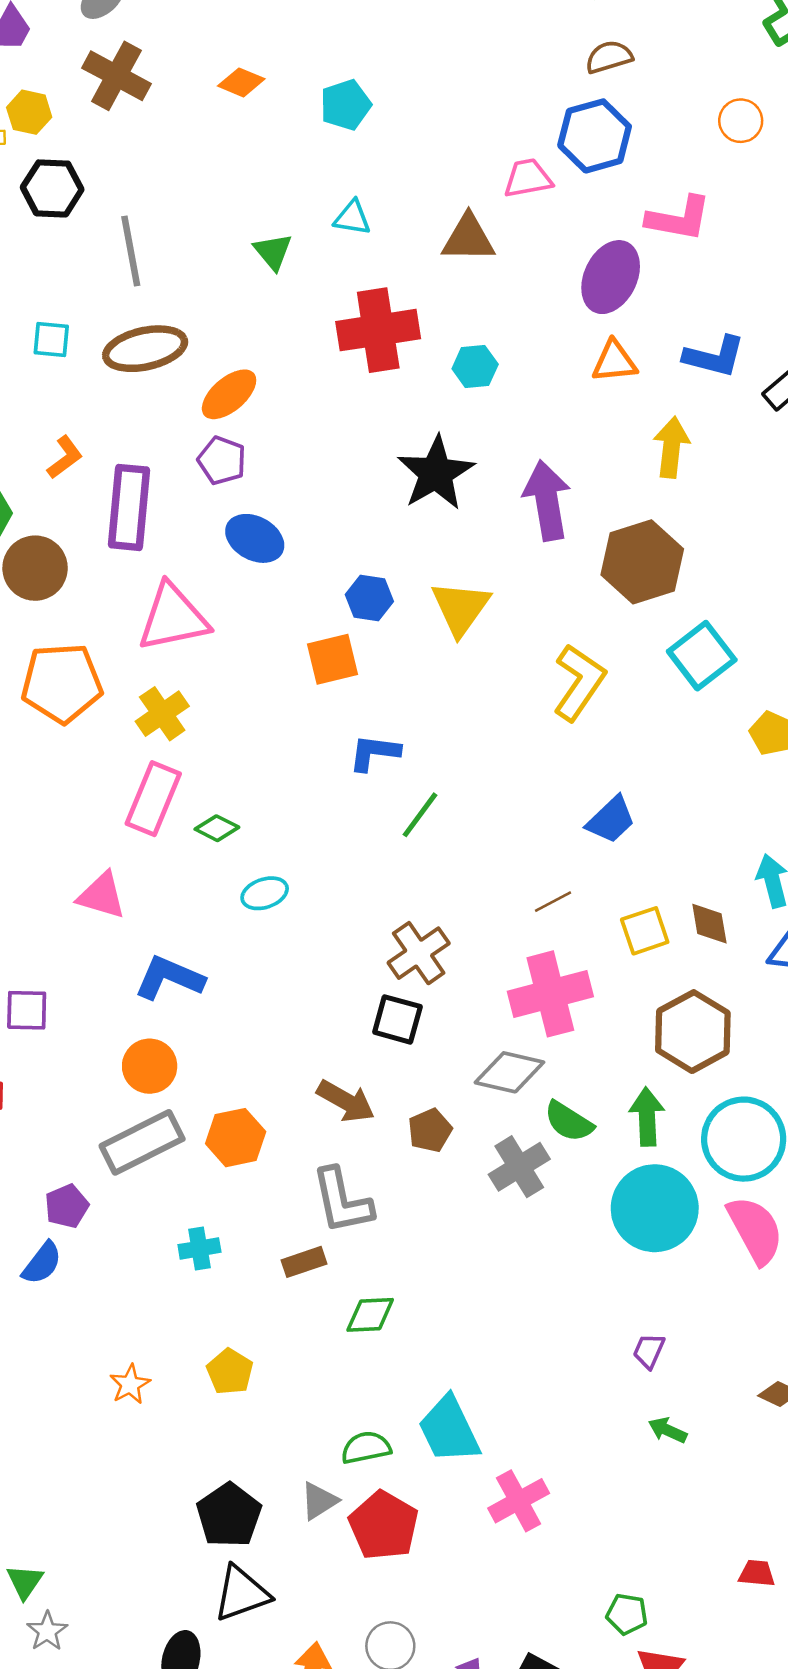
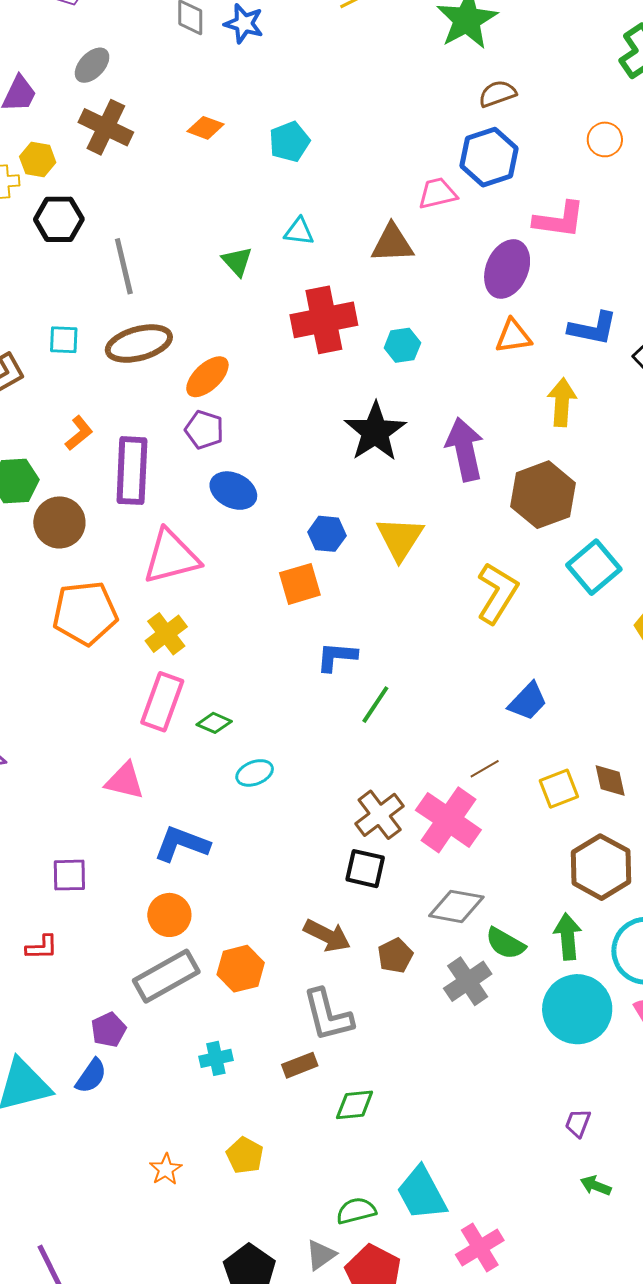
pink cross: (550, 994) -> (448, 820), moved, turned -38

